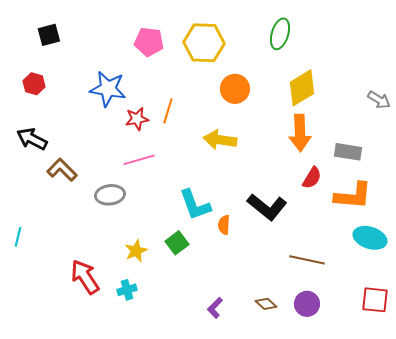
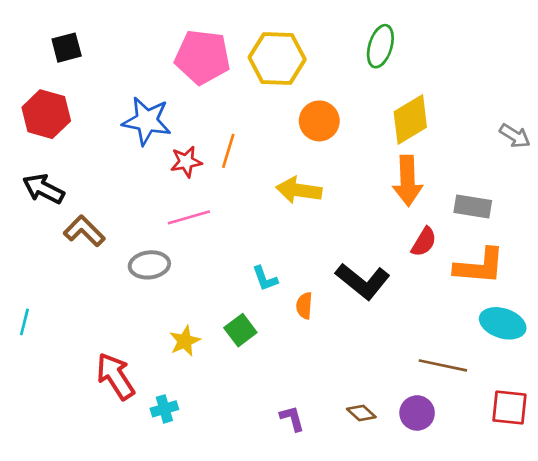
pink pentagon: (149, 42) -> (202, 57), size x1.4
red hexagon: (34, 84) -> (46, 114), size x1.6
cyan L-shape: (195, 205) -> (265, 278), size x0.6
brown line: (307, 260) -> (443, 365), moved
cyan cross: (127, 290) -> (164, 409), moved
purple L-shape: (215, 308) -> (292, 418), turned 120

